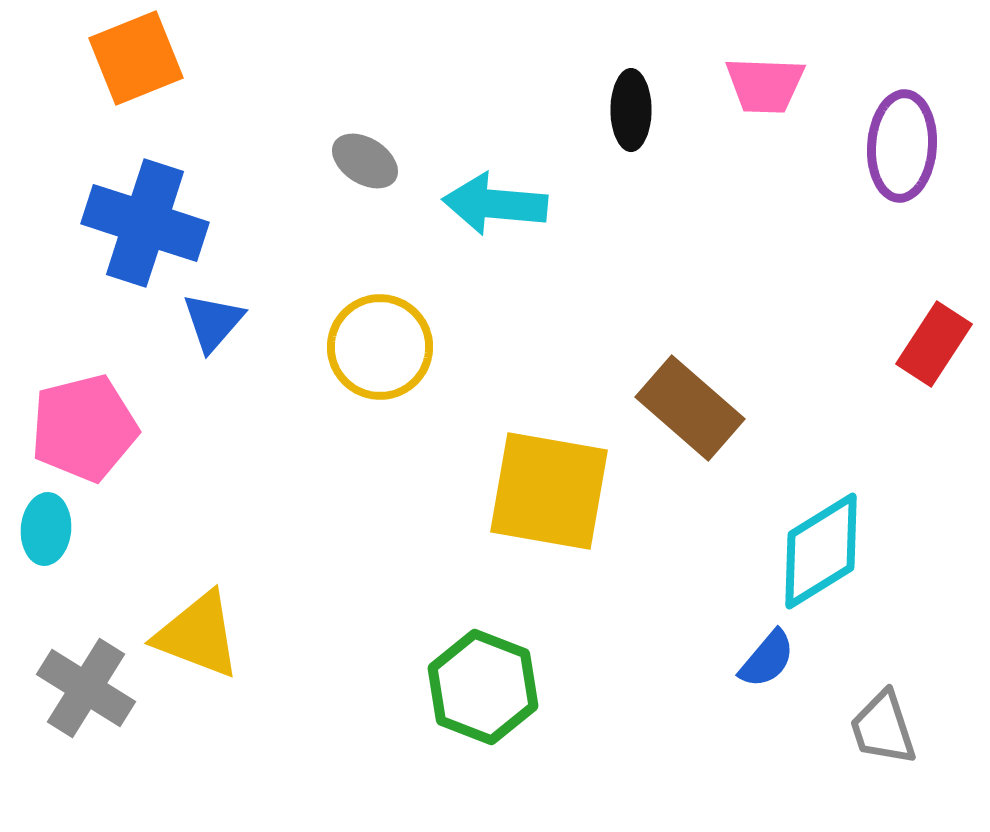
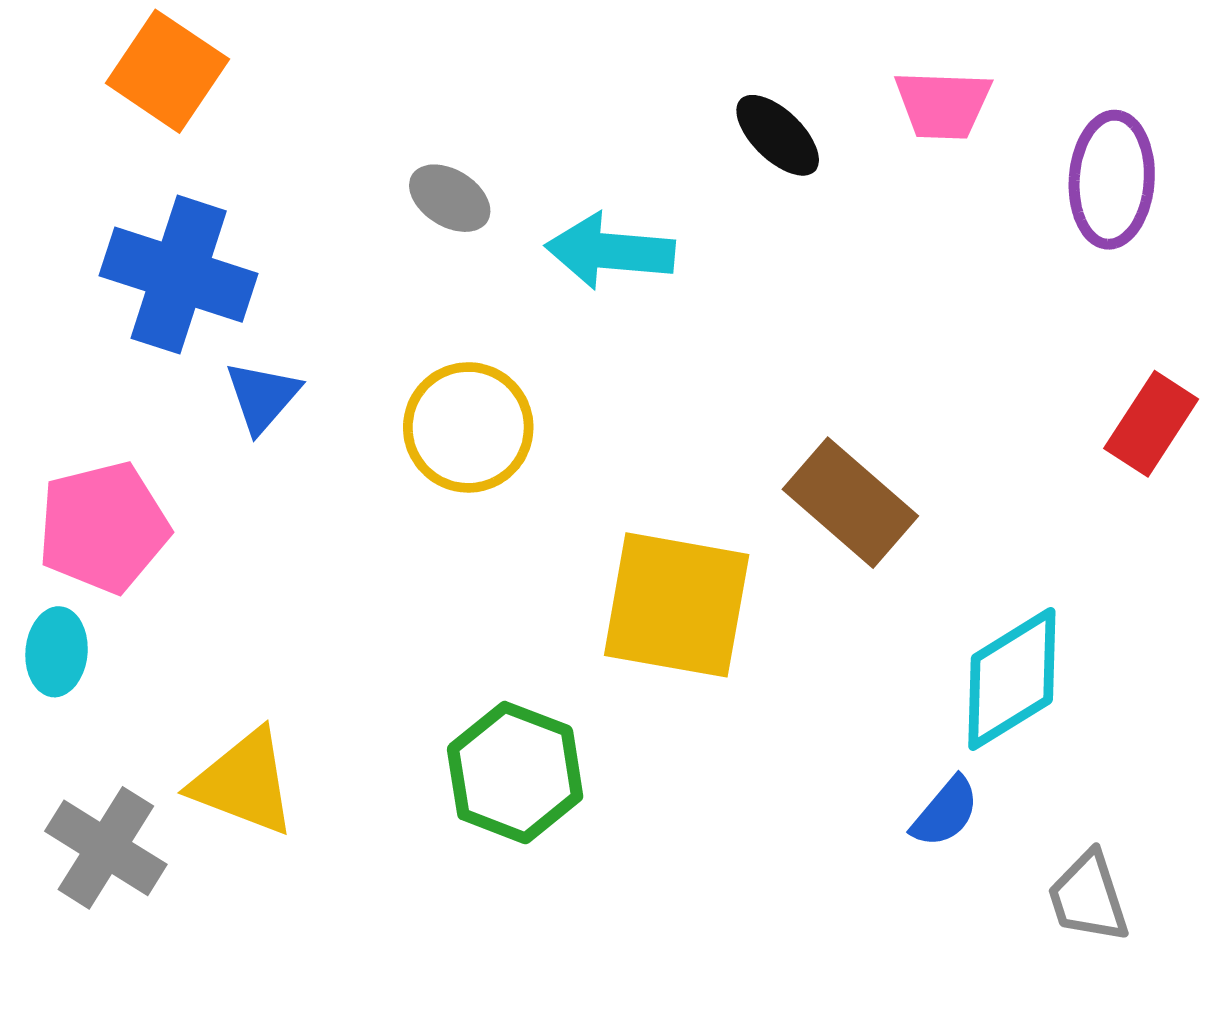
orange square: (136, 58) -> (167, 71), turned -34
black ellipse: (631, 110) -> (778, 135), turned -46
green hexagon: (483, 687) -> (515, 773), moved

